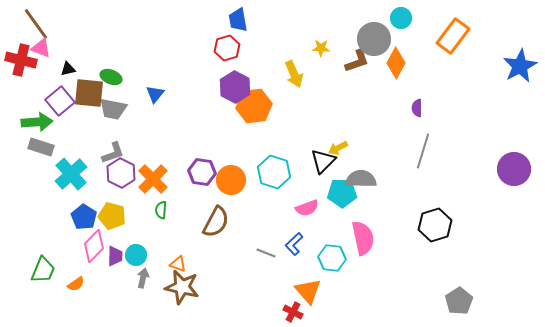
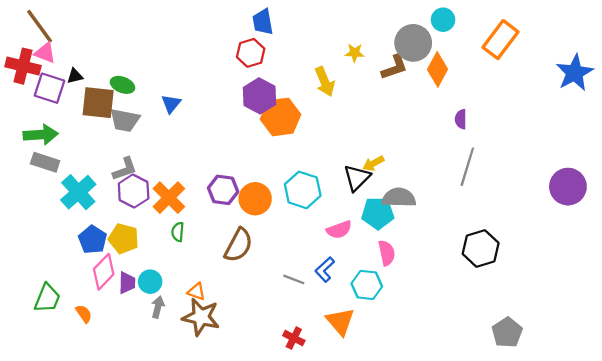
purple square: (60, 101) -> (50, 88), moved, turned -32
pink semicircle: (363, 238) -> (387, 253), moved, size x0.7
orange semicircle: (76, 284) -> (84, 314), turned -90
red cross: (293, 312) -> (294, 338), moved

